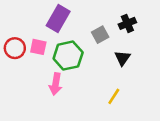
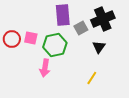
purple rectangle: (58, 18) -> (63, 15), moved, turned -35
black cross: (127, 23) -> (103, 19), size x1.6

